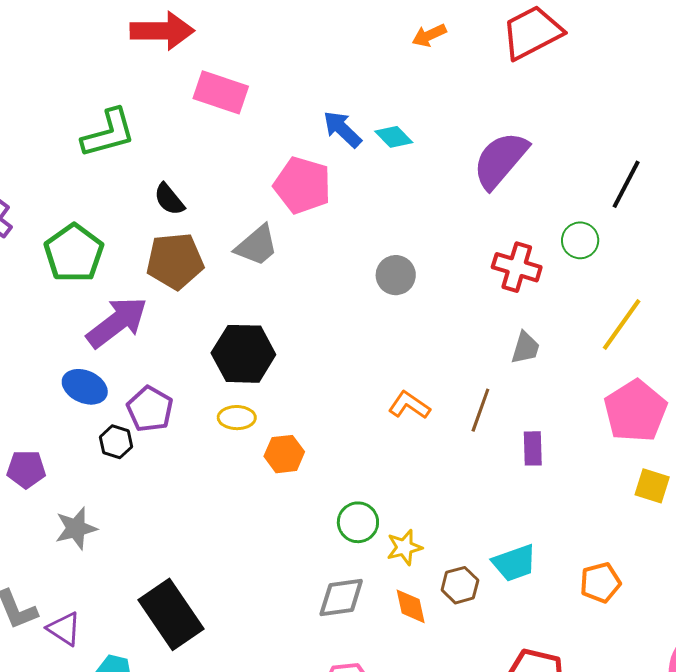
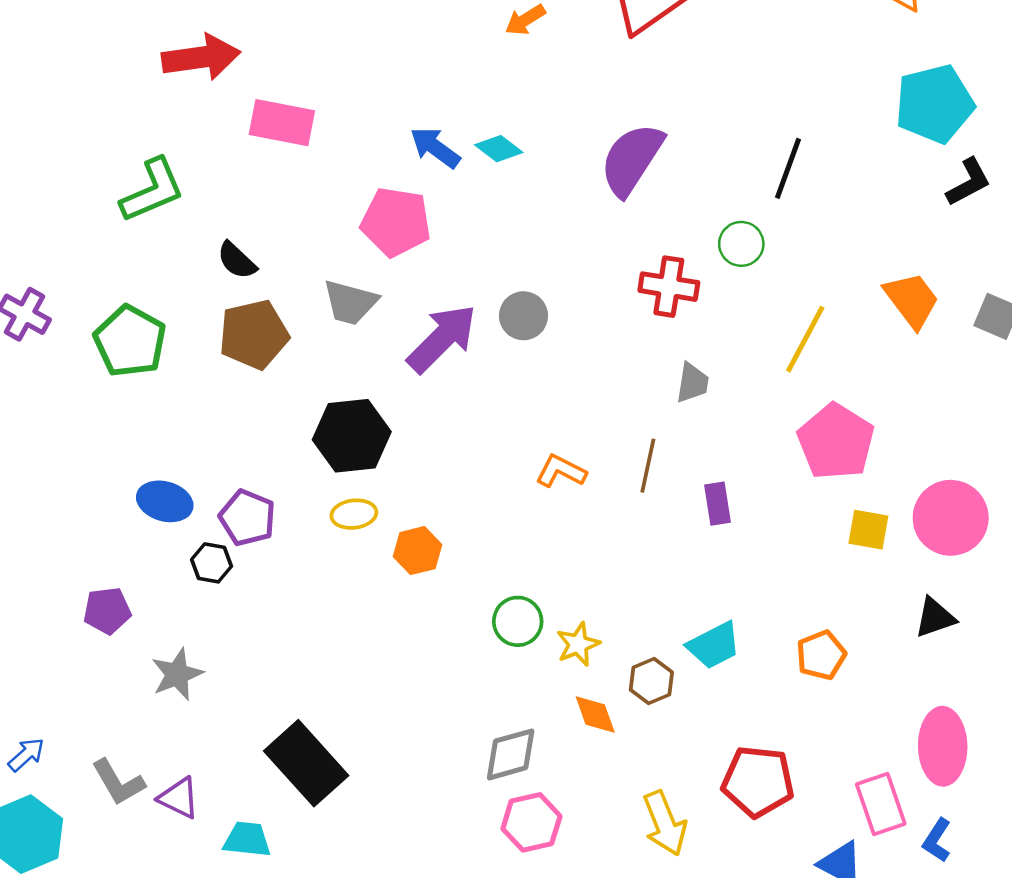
gray trapezoid: (257, 246) -> (350, 302), turned 63
purple arrow: (117, 322) -> (442, 339), moved
gray diamond: (341, 598) -> (511, 754), moved

